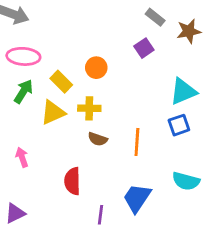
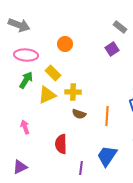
orange circle: (96, 68) -> (65, 44), moved

